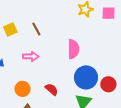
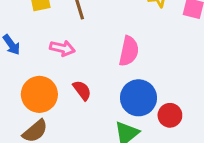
orange circle: (23, 89) -> (39, 94), size x1.5
red semicircle: (52, 89) -> (82, 90), moved

